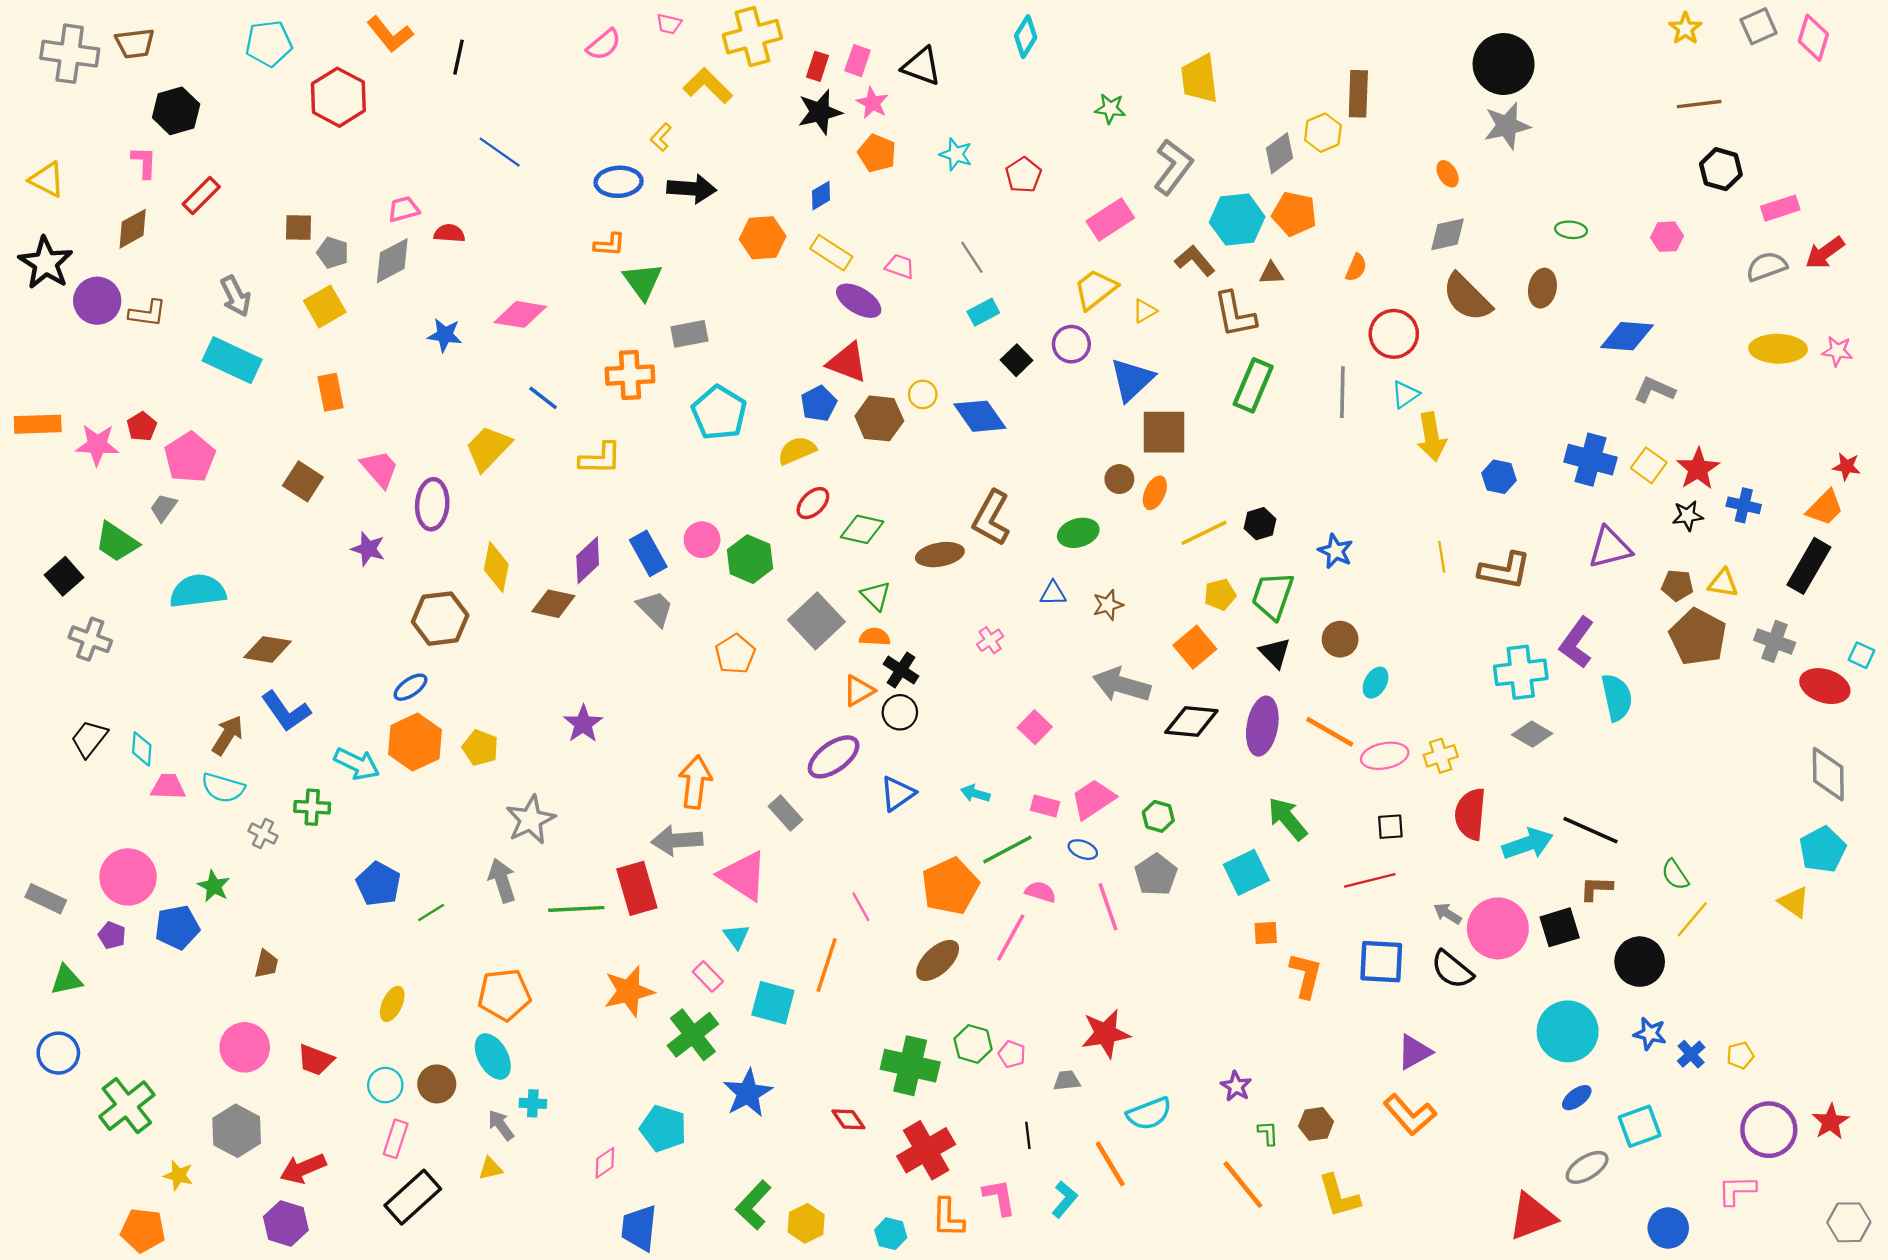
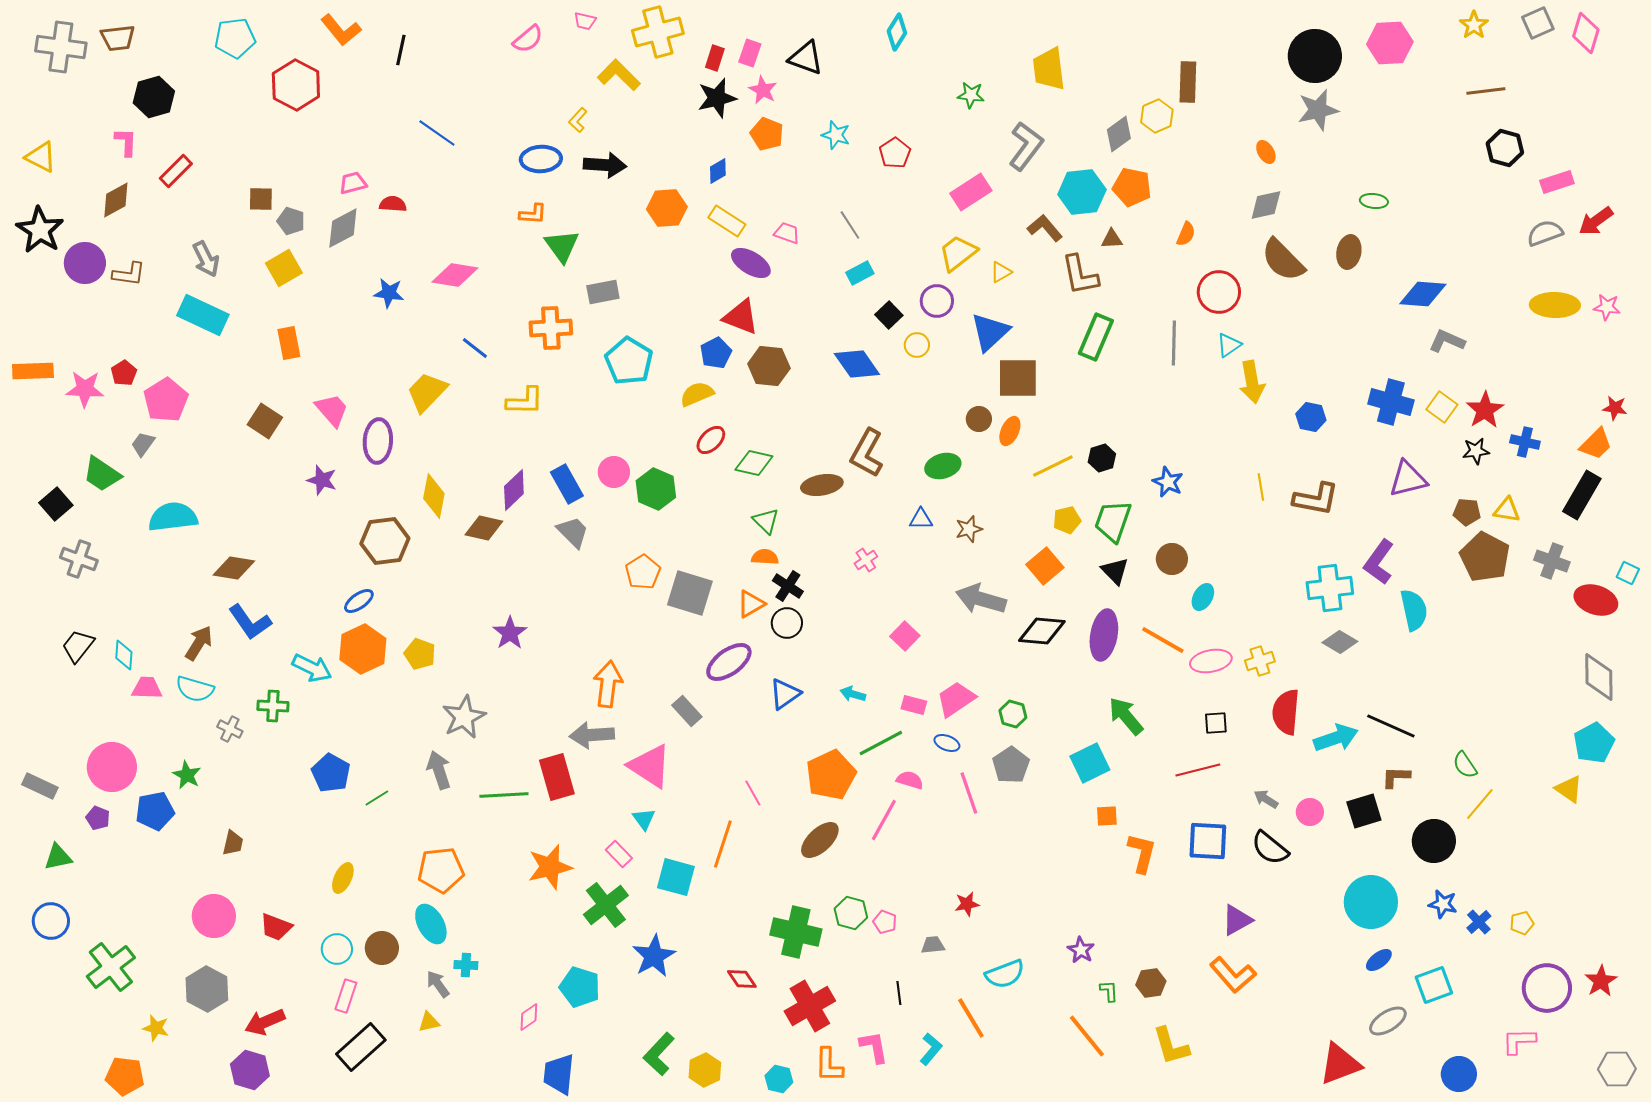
pink hexagon: (1667, 237) -> (1390, 43), moved, size x1.6
yellow circle: (923, 394) -> (917, 345), moved
gray square: (816, 621) -> (690, 593), moved, turned -30
pink circle: (1498, 928) -> (1310, 812), size x0.5
red star: (1106, 1034) -> (967, 904), size x0.6

